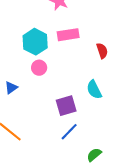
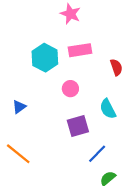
pink circle: (39, 68) -> (70, 89), moved
blue line: (69, 132) -> (97, 154), moved

